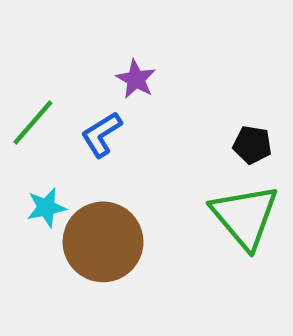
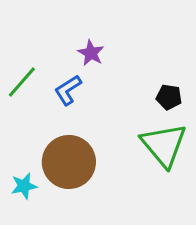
cyan star: (46, 208) -> (24, 186), moved

